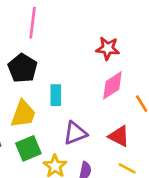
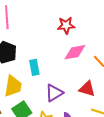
pink diamond: (112, 85) -> (75, 52), turned 35

